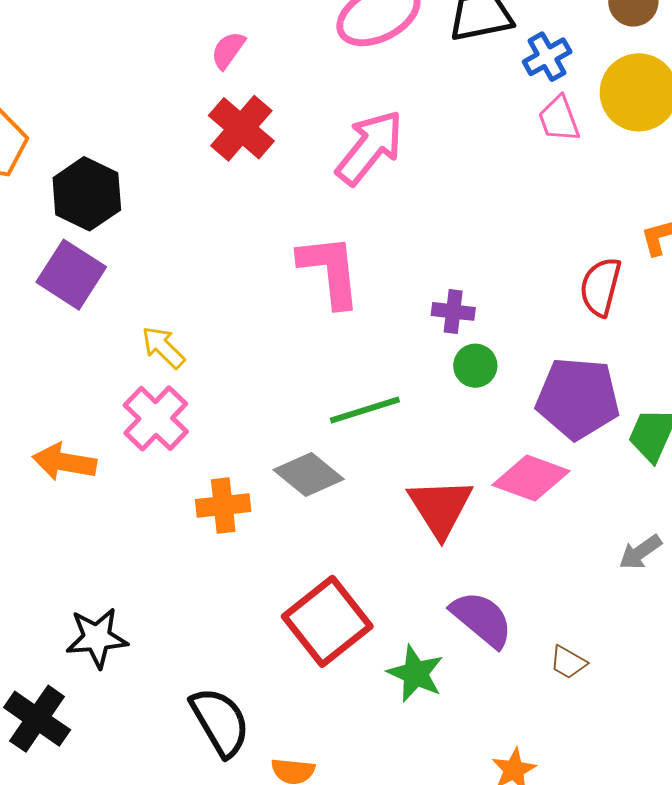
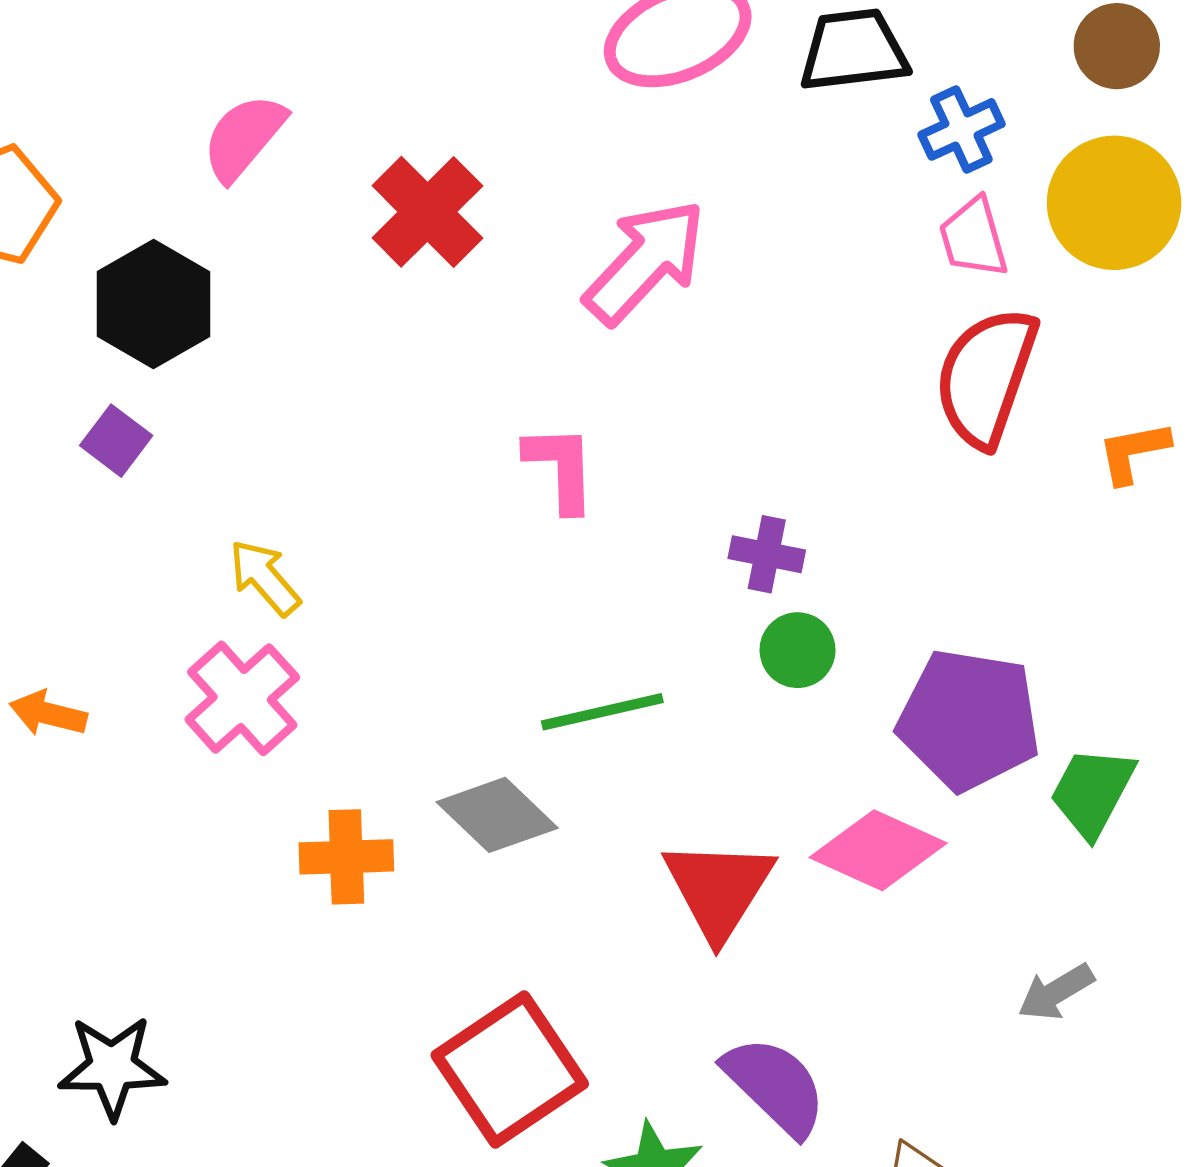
pink semicircle: (228, 50) -> (244, 137), moved, size x1.4
pink L-shape: (330, 271) -> (561, 468), size x0.7
purple square: (71, 275) -> (116, 441), size x0.6
red semicircle: (601, 287) -> (986, 377), moved, size x1.4
orange arrow: (64, 462) -> (48, 714), moved, size x0.7

